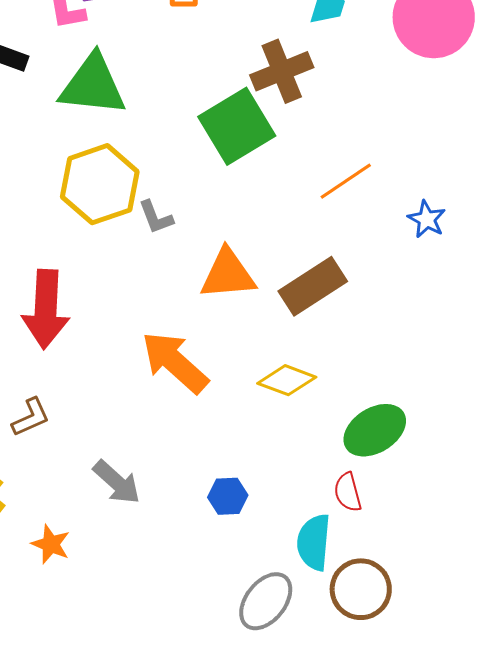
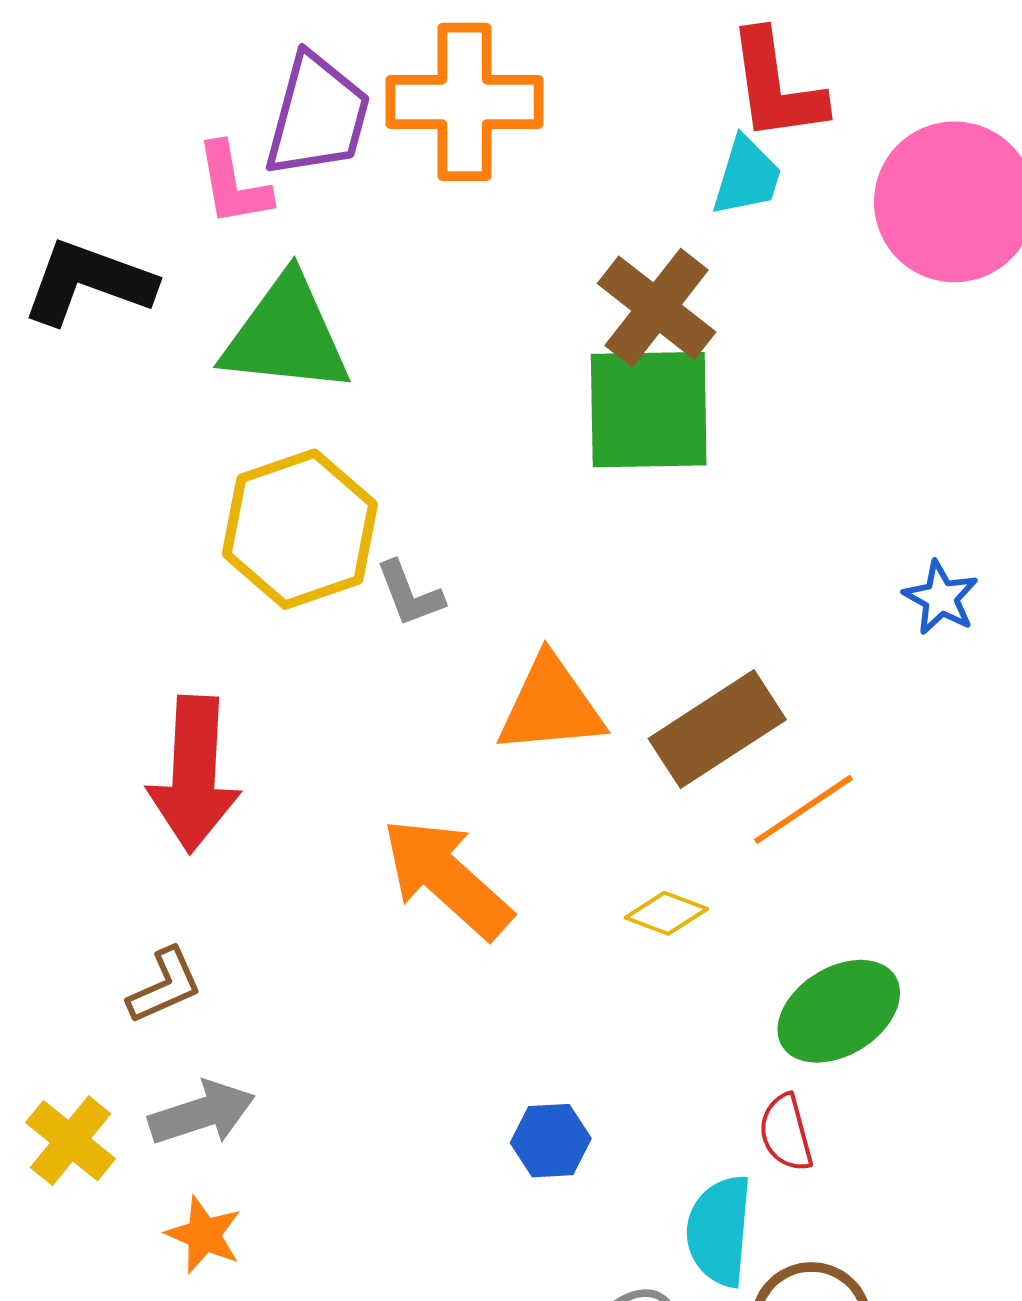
brown cross: (282, 71) -> (657, 308), turned -30
green square: (237, 126) -> (649, 410), moved, turned 30
orange line: (346, 181) -> (804, 809), moved
yellow diamond: (287, 380) -> (666, 913), size x0.7
gray arrow: (117, 482) -> (202, 1113), moved, turned -60

